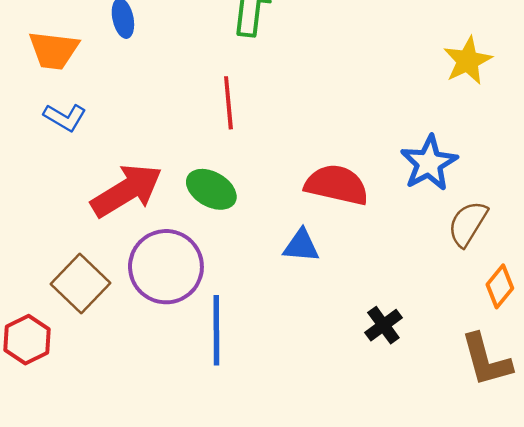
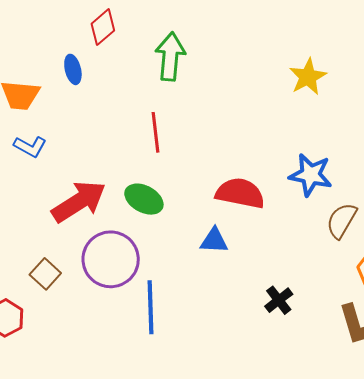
yellow star: (468, 61) -> (308, 77), moved
blue star: (429, 163) -> (311, 175), turned -30
brown square: (80, 284) -> (45, 274), size x0.7

